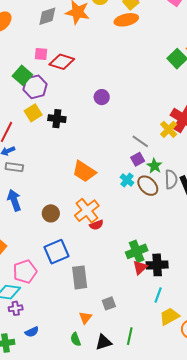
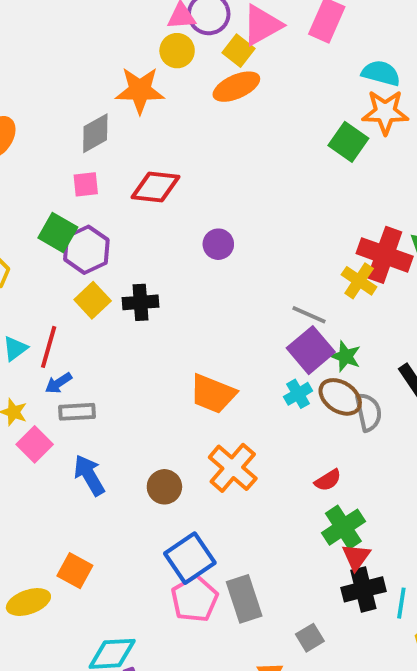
gray diamond: (47, 16) -> (95, 133), moved
red diamond: (62, 62) -> (156, 187), moved
purple square: (138, 159) -> (311, 350), size x1.6
gray semicircle: (171, 179) -> (368, 412), moved
cyan cross: (127, 180) -> (298, 394), turned 32
red semicircle: (96, 225) -> (328, 480), moved
black cross: (157, 265) -> (363, 589), moved
pink pentagon: (25, 272) -> (194, 599), moved

